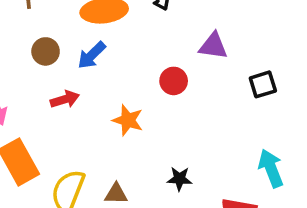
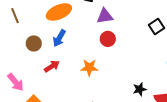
purple triangle: (213, 46) -> (105, 16), moved
black star: (179, 179) -> (140, 89), moved

